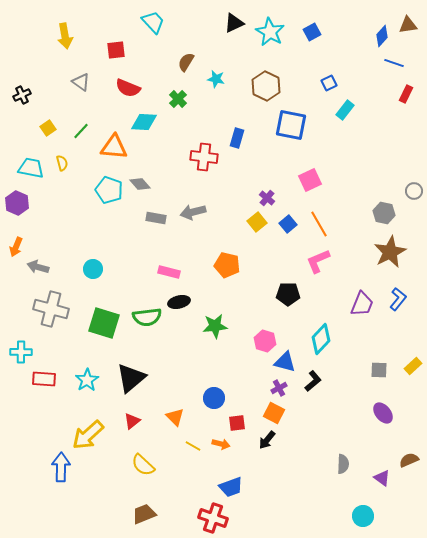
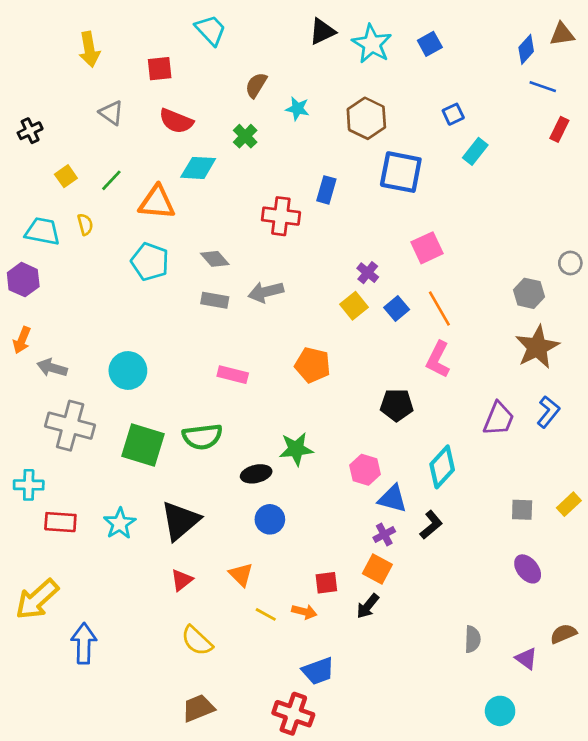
gray diamond: (140, 184) -> (215, 259), moved
pink L-shape: (318, 261) -> (438, 359), turned -40
cyan circle: (93, 269) -> (128, 370), size x1.4
black ellipse: (179, 302) -> (256, 474), moved
blue circle: (214, 398) -> (270, 519), moved
yellow arrow: (88, 435) -> (37, 599), moved

